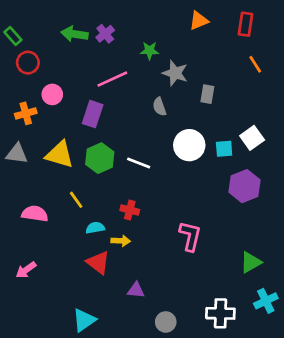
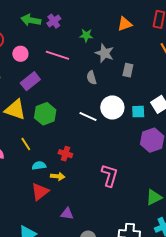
orange triangle: (199, 21) -> (125, 24), moved
pink line: (112, 79) -> (57, 55), turned 40
pink circle: (52, 94) -> (20, 54), moved
purple rectangle: (93, 114) -> (30, 81), moved, turned 30
white line: (139, 163) -> (88, 117), moved
red triangle: (98, 262) -> (40, 192), turned 42

